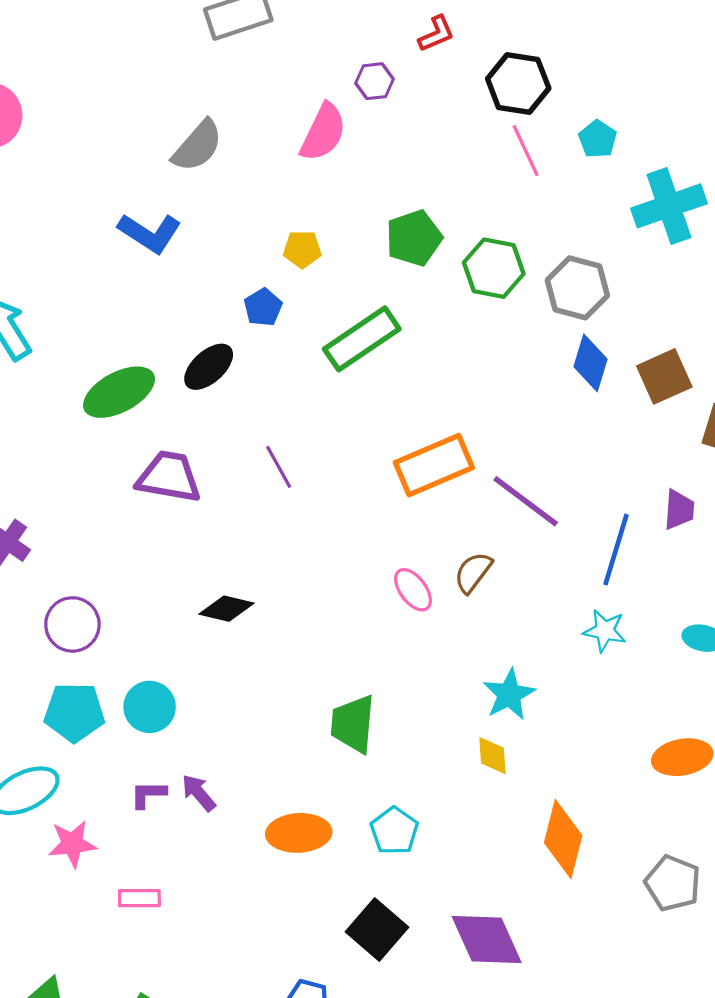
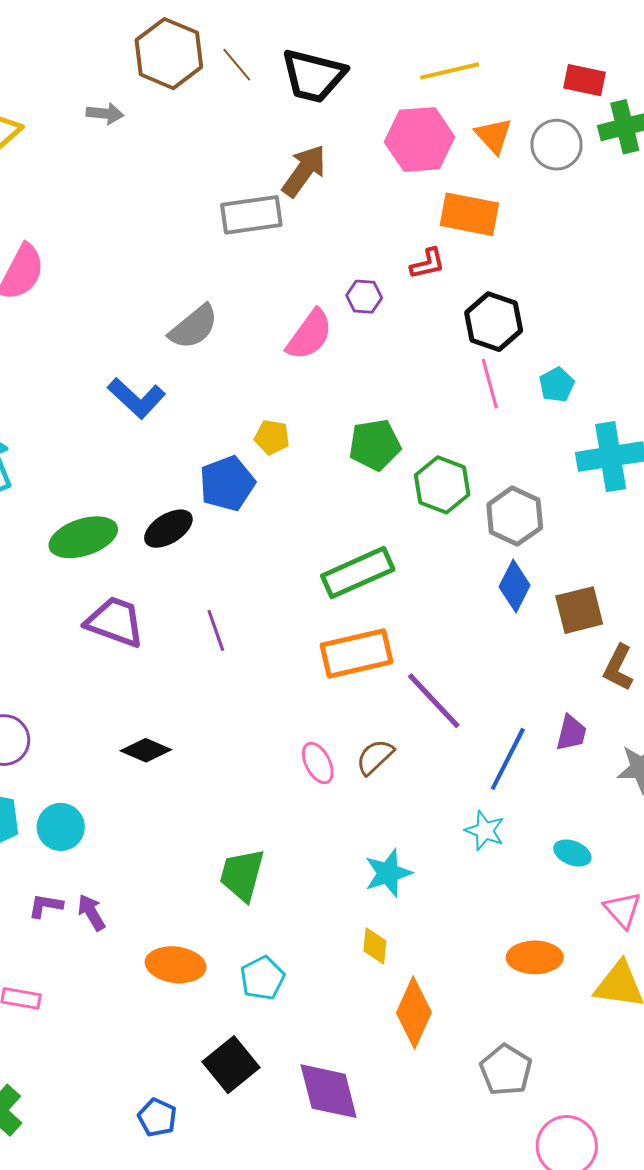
blue pentagon: (263, 307) -> (227, 484), size x1.6
green rectangle: (362, 339) -> (358, 573), moved
yellow diamond: (492, 756) -> (375, 946), moved

